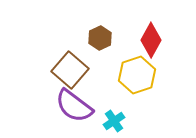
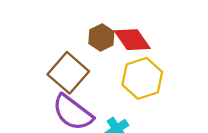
red diamond: (151, 40) -> (132, 40), moved, turned -64

